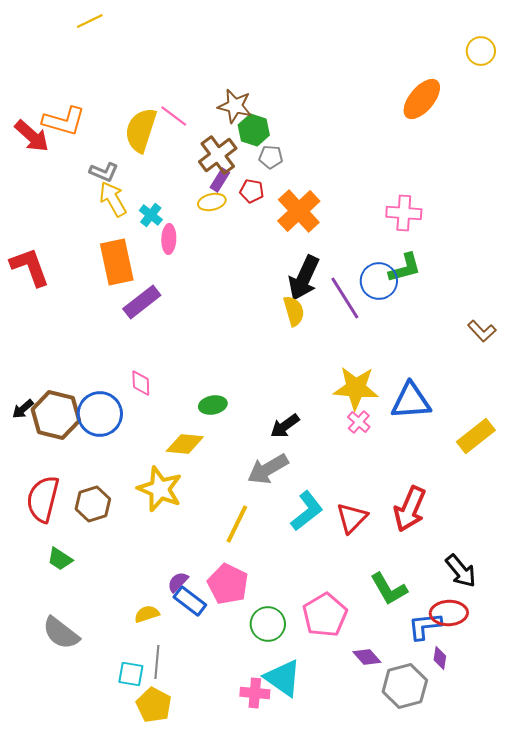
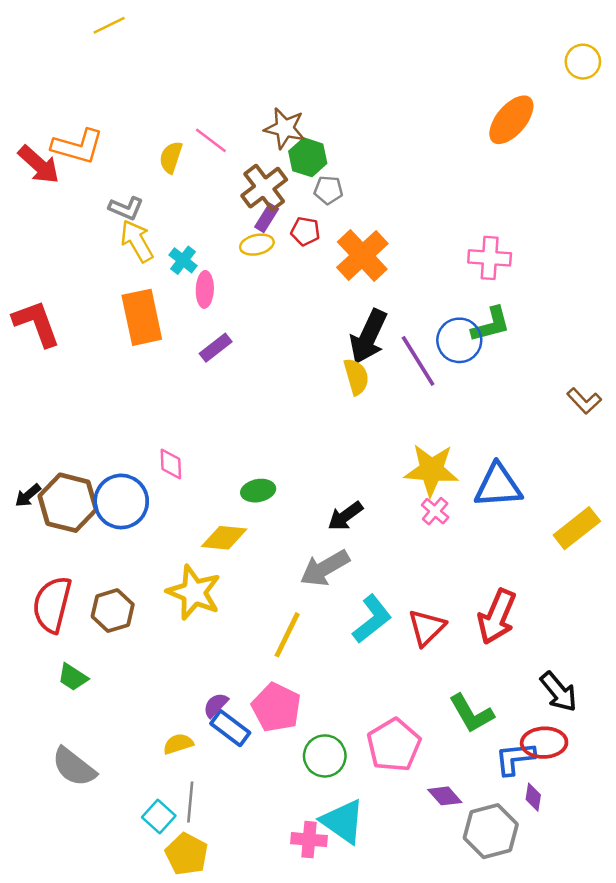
yellow semicircle: (141, 130) -> (171, 157), size x0.6
purple rectangle: (142, 302) -> (216, 348), moved, size x0.7
cyan square: (131, 674) -> (159, 817), turned 32

